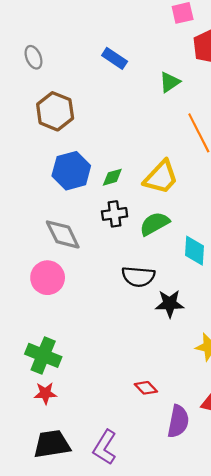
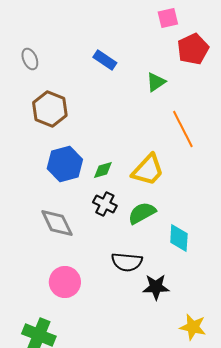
black cross: (115, 214) -> (105, 204), turned 35
pink circle: (48, 278) -> (65, 282), moved

